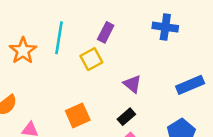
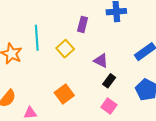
purple rectangle: (106, 32) -> (83, 24), moved
black rectangle: (126, 117) -> (109, 81), moved

